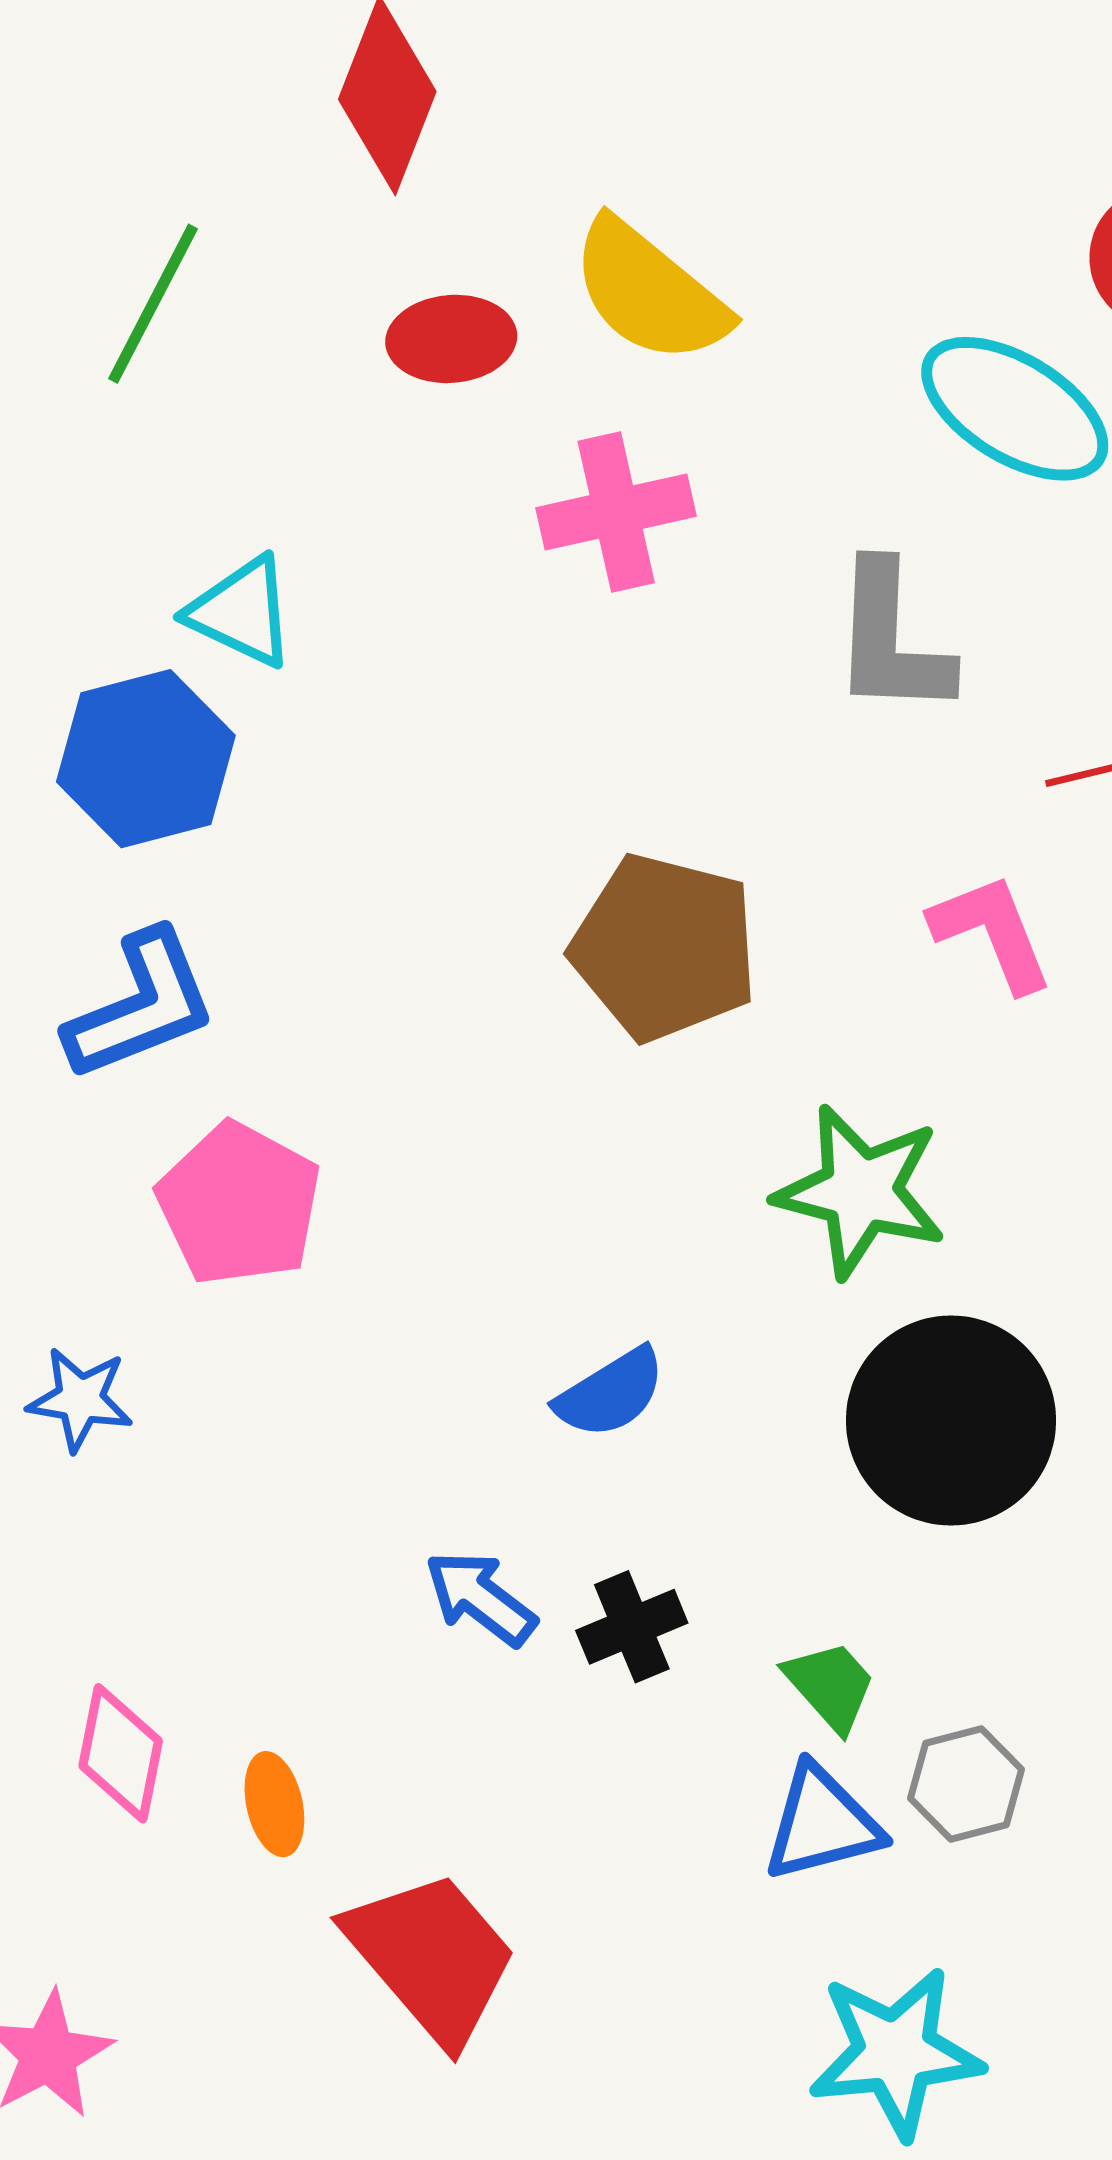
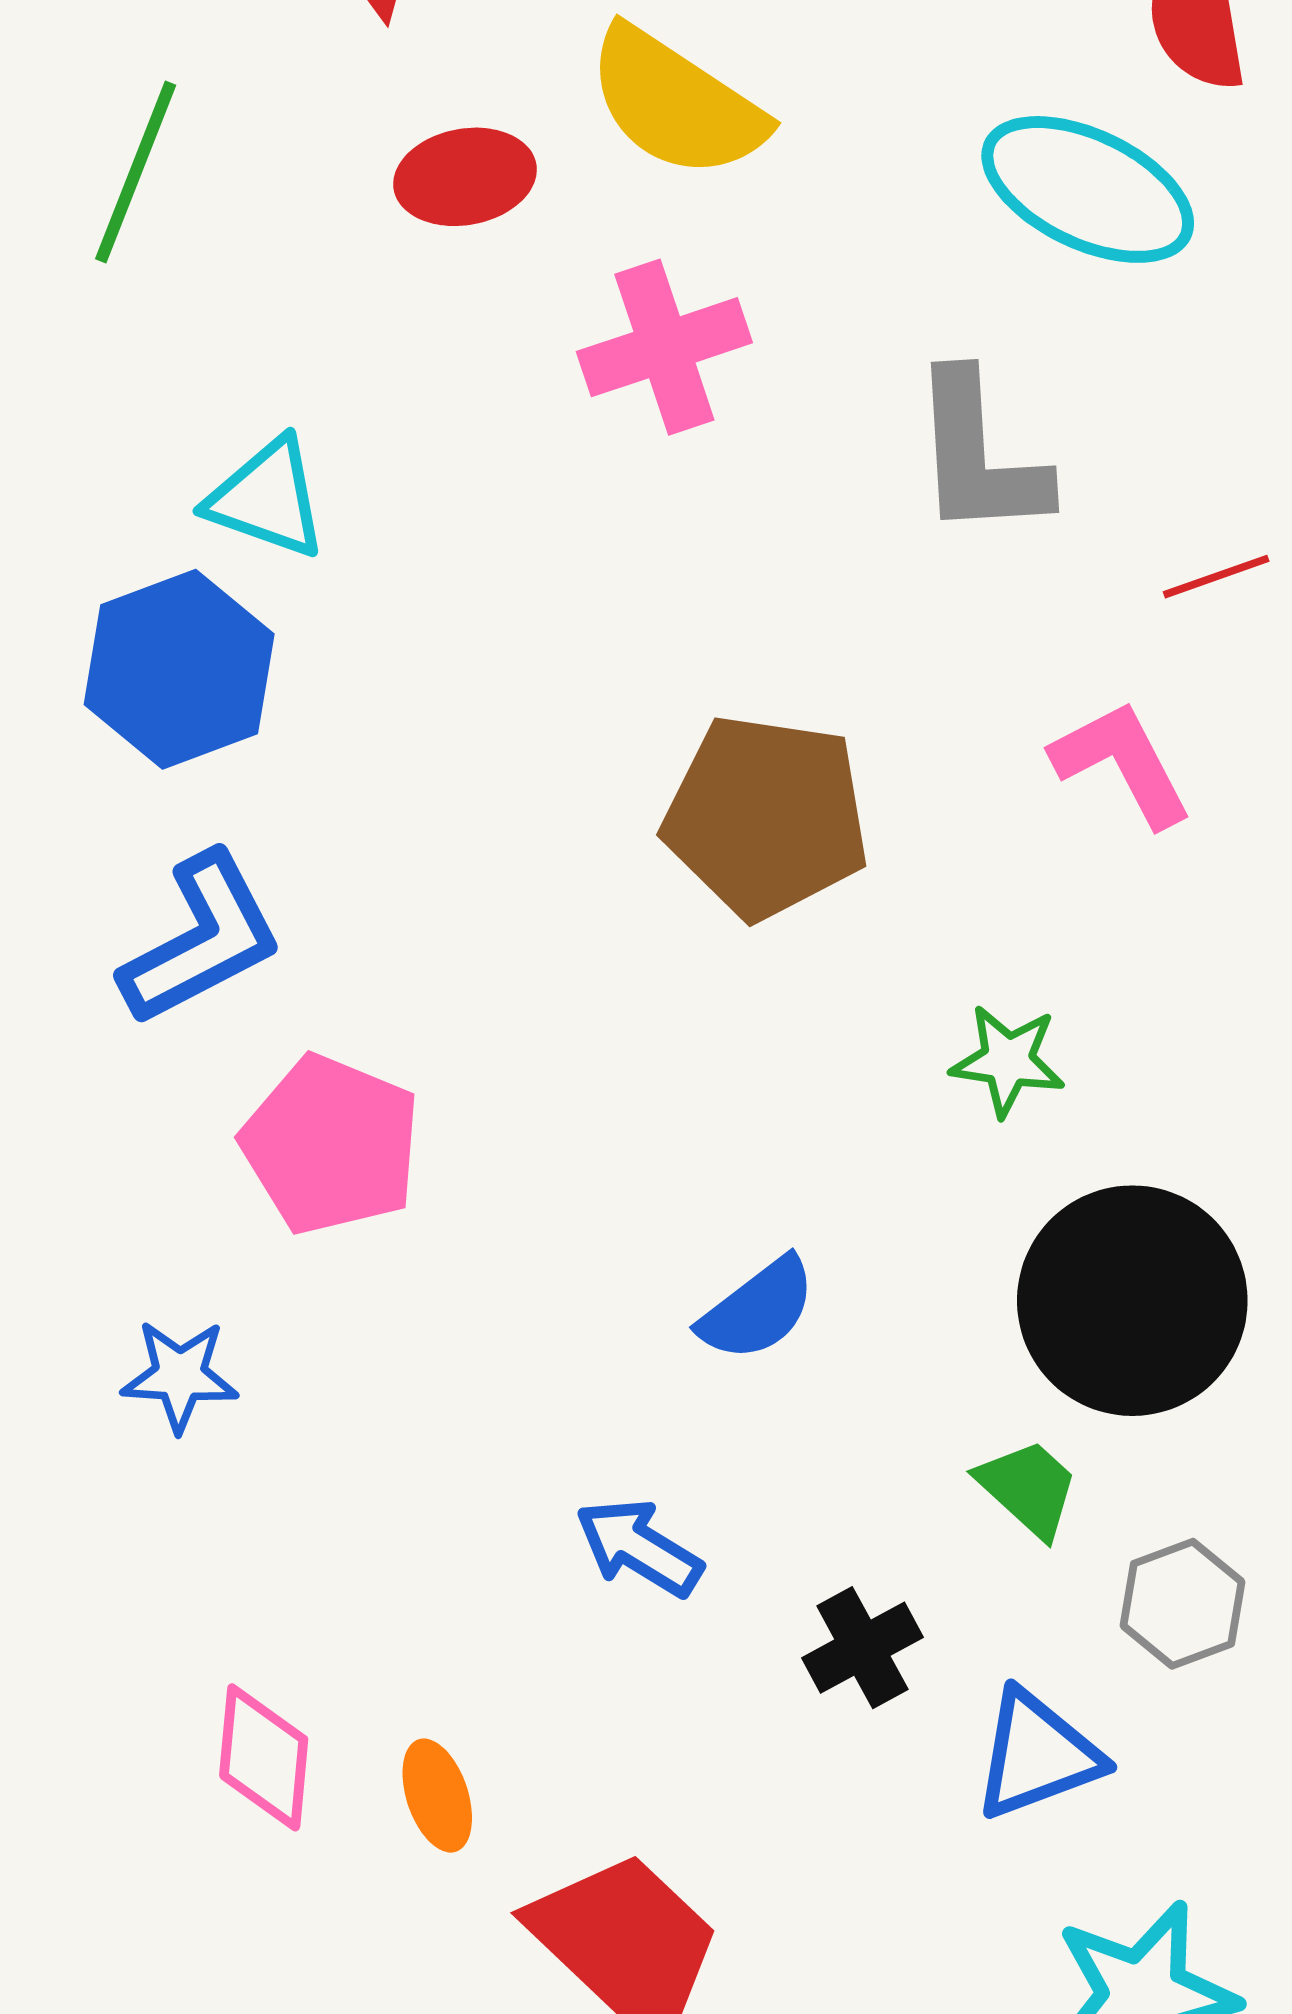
green star: (861, 1191) -> (1008, 1061), size x0.6
black cross: (632, 1627) -> (862, 1648), moved
green trapezoid: (830, 1686) -> (1028, 1488), moved
gray hexagon: (966, 1784) -> (1183, 1604), moved

